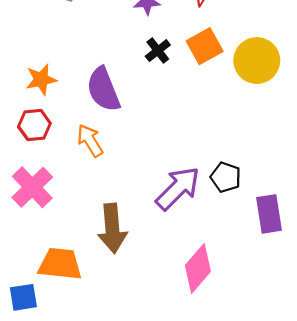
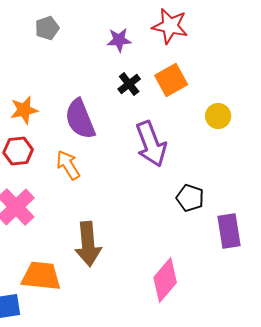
yellow circle: (257, 61) -> (218, 116), moved, size x0.6
purple arrow: (178, 188) -> (151, 144), moved, turned 114

